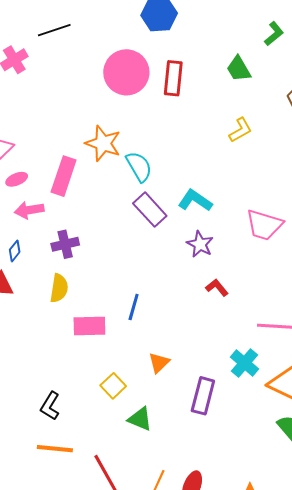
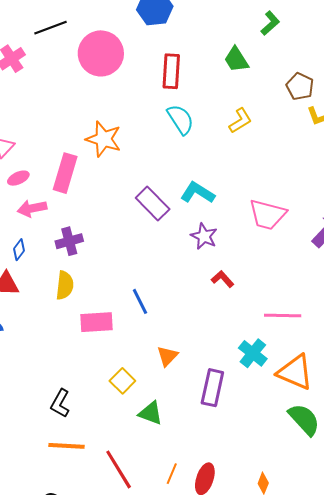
pink circle: (126, 72) -> (101, 53), moved
cyan semicircle: (139, 167) -> (180, 119), moved
blue line: (134, 307) -> (140, 301), turned -40

